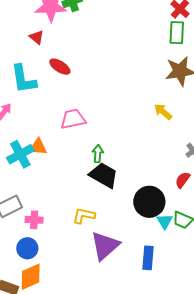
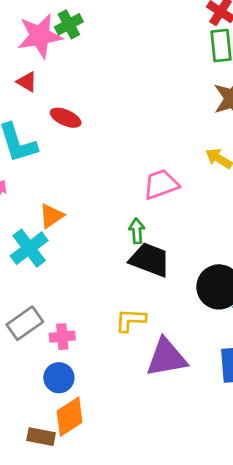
pink trapezoid: (73, 119) -> (161, 184), moved
orange triangle: (38, 147) -> (51, 216), moved, turned -30
purple triangle: (105, 246) -> (166, 358), turned 40

